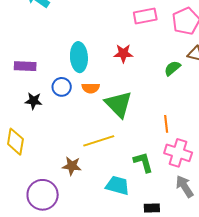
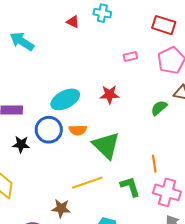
pink rectangle: (145, 16) -> (130, 56), size x0.6
cyan ellipse: (79, 57) -> (65, 99), turned 68
blue circle: (62, 87) -> (49, 130), size x1.4
green L-shape: (143, 162) -> (130, 187), moved

